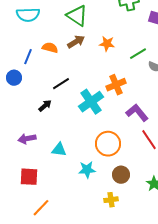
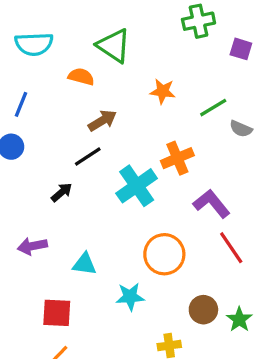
brown arrow: (76, 42) -> (102, 121), moved
orange semicircle: (50, 48) -> (81, 77), moved
blue line: (28, 57) -> (21, 104), moved
brown circle: (121, 175) -> (203, 310), moved
red square: (29, 177) -> (57, 313), moved

